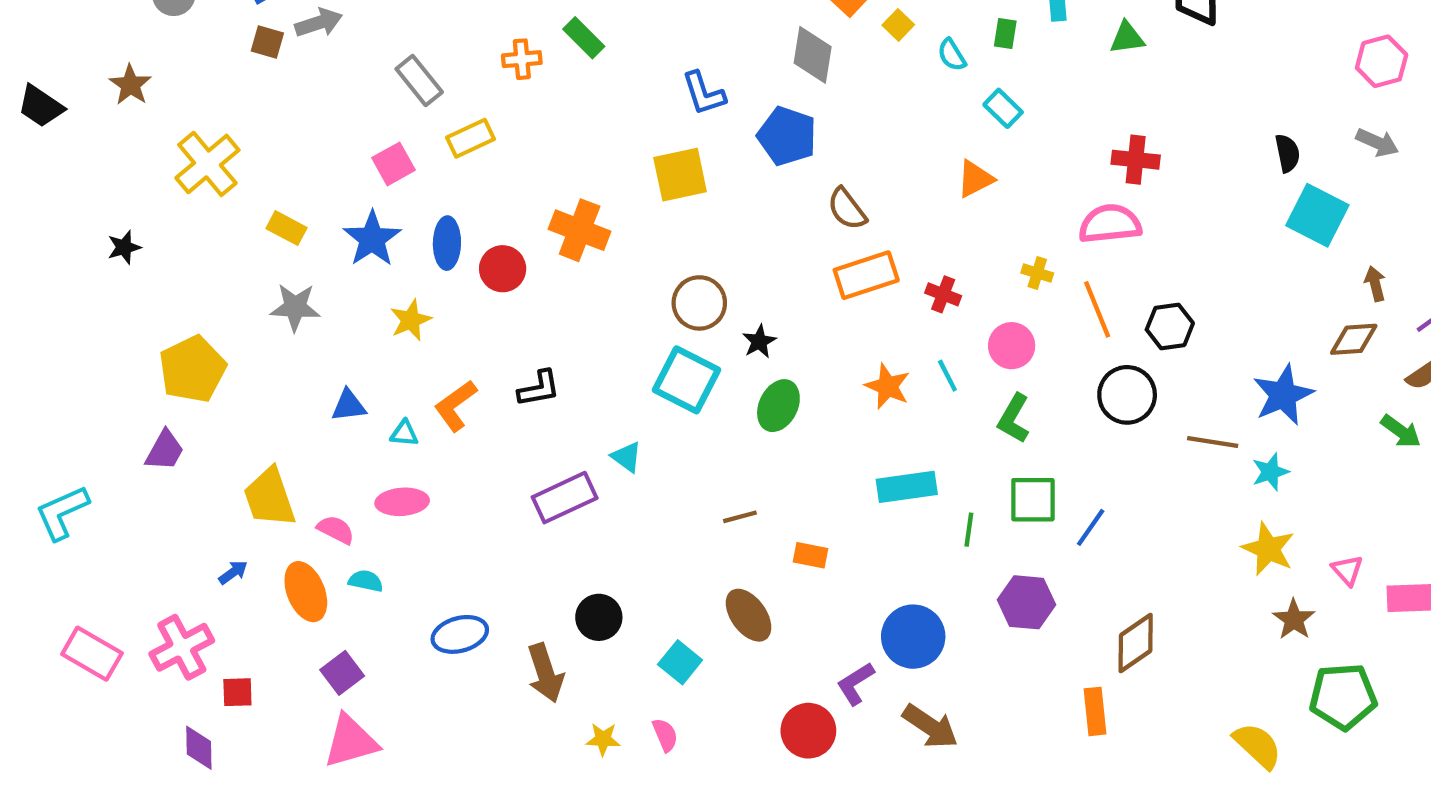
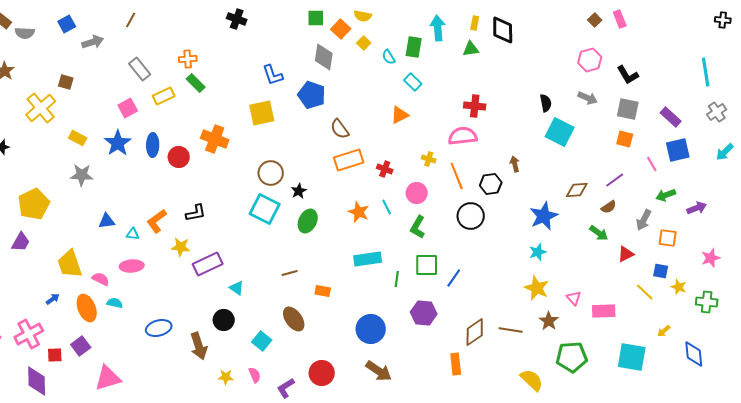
green rectangle: (1005, 33) -> (414, 47), size x1.5
green rectangle: (584, 38) -> (196, 83), moved
brown square: (267, 42) -> (66, 82), moved
brown arrow: (1375, 284) -> (515, 164), moved
yellow star: (411, 320) -> (181, 247), moved, turned 30
brown line: (1213, 442) -> (511, 330), moved
cyan triangle: (627, 457) -> (237, 288), moved
purple square: (342, 673) -> (81, 346), moved
purple L-shape: (855, 684) -> (286, 388), moved
purple diamond: (199, 748) -> (37, 381), size x1.4

